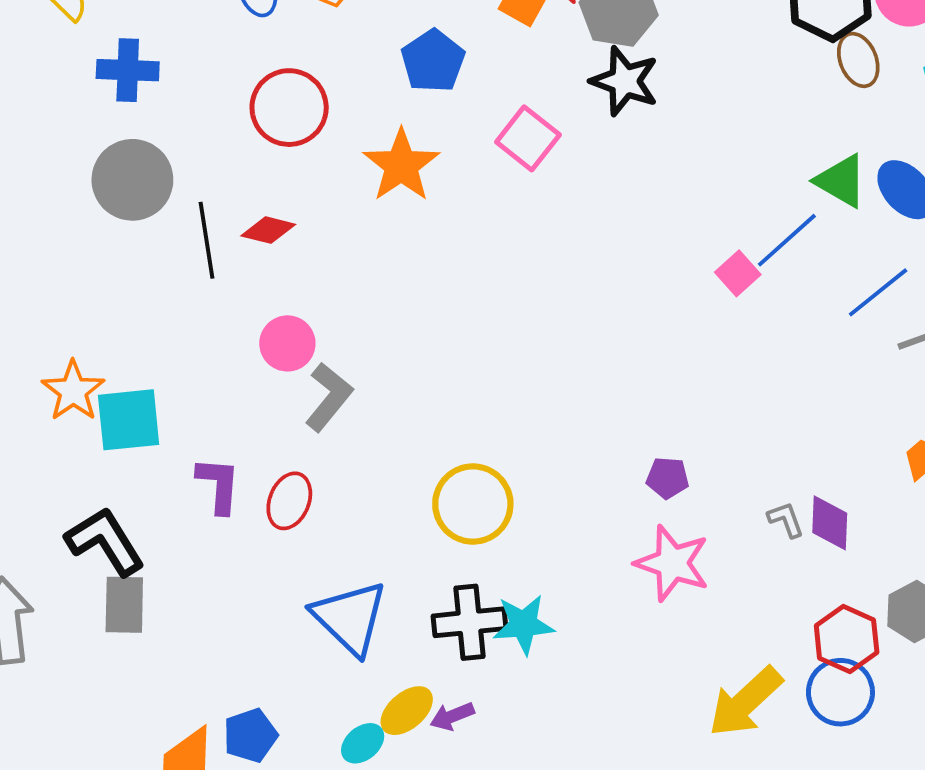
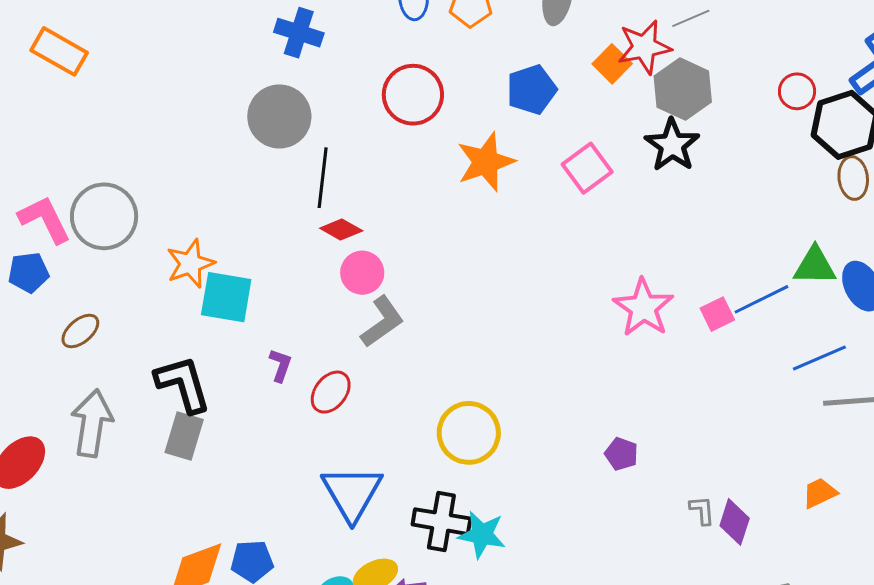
green triangle: (841, 181) -> (815, 266), turned -45
red diamond: (268, 230) -> (341, 230), moved
purple L-shape: (219, 485) -> (280, 365), size x0.7
pink star: (672, 563) -> (643, 308), moved

